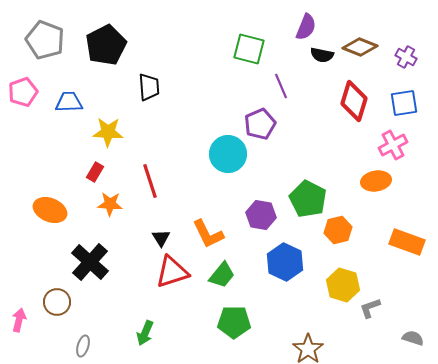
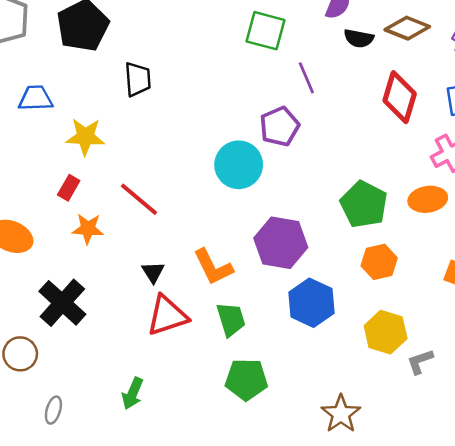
red line: (150, 181) -> (139, 199), turned -32
green pentagon: (308, 199) -> (364, 204), moved
purple hexagon: (261, 215) -> (281, 243), size x1.4
green trapezoid: (222, 275) -> (231, 319), turned -56

